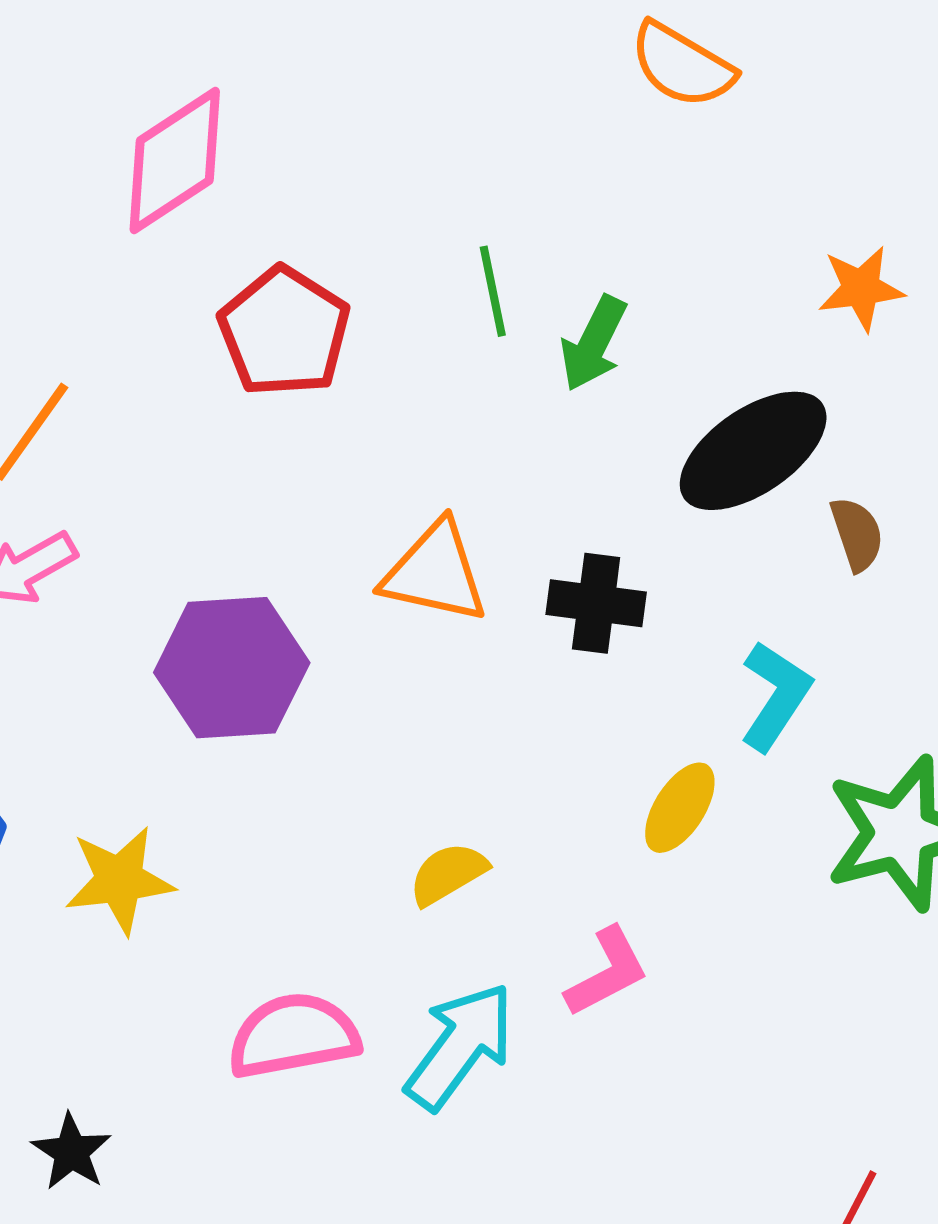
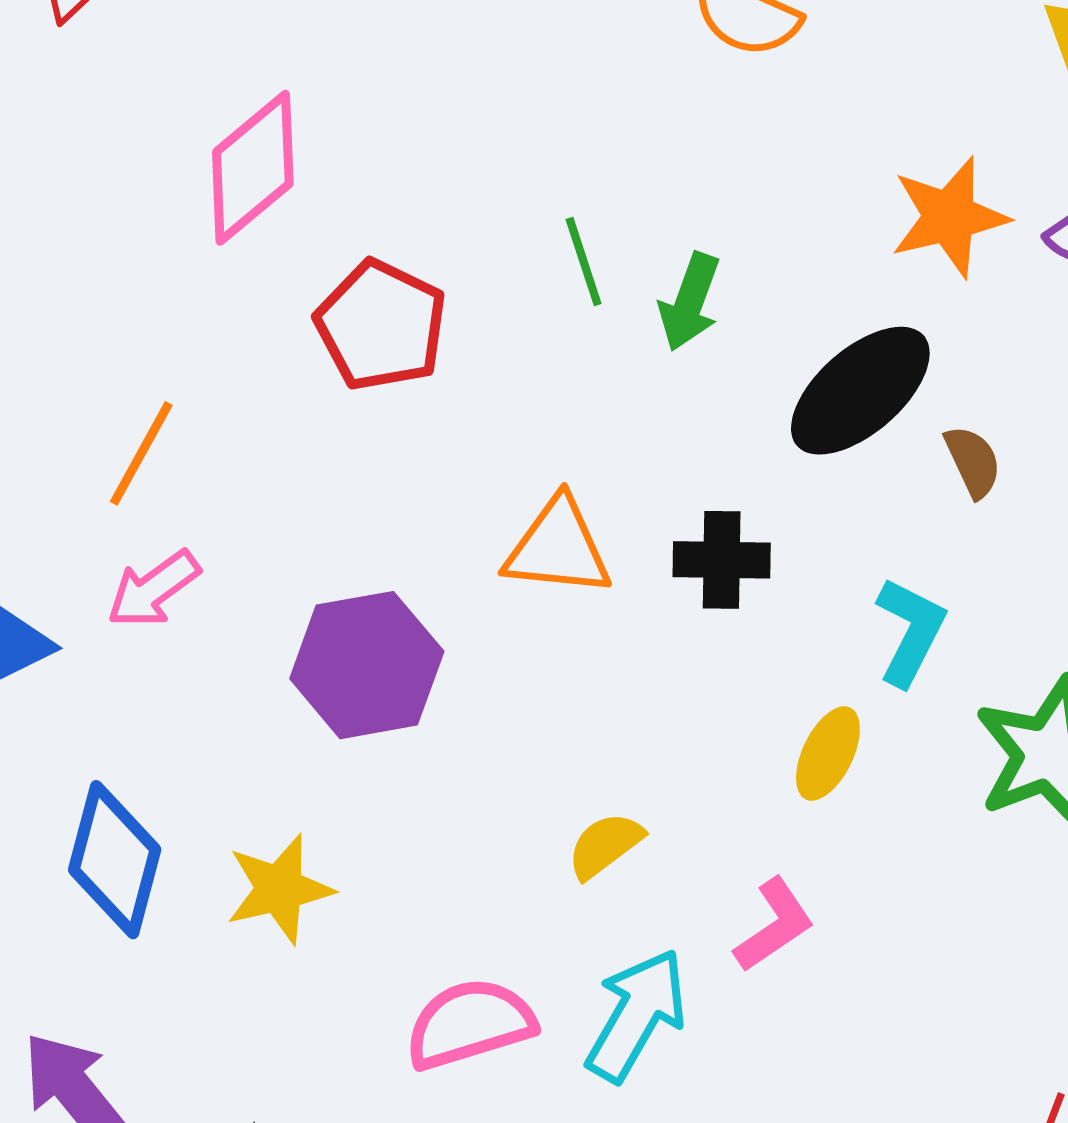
orange star: (861, 288) -> (949, 217), size x1.4

